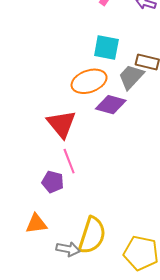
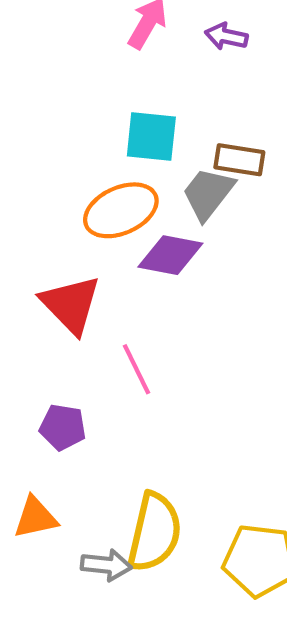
pink line: (69, 161) -> (136, 369), moved

